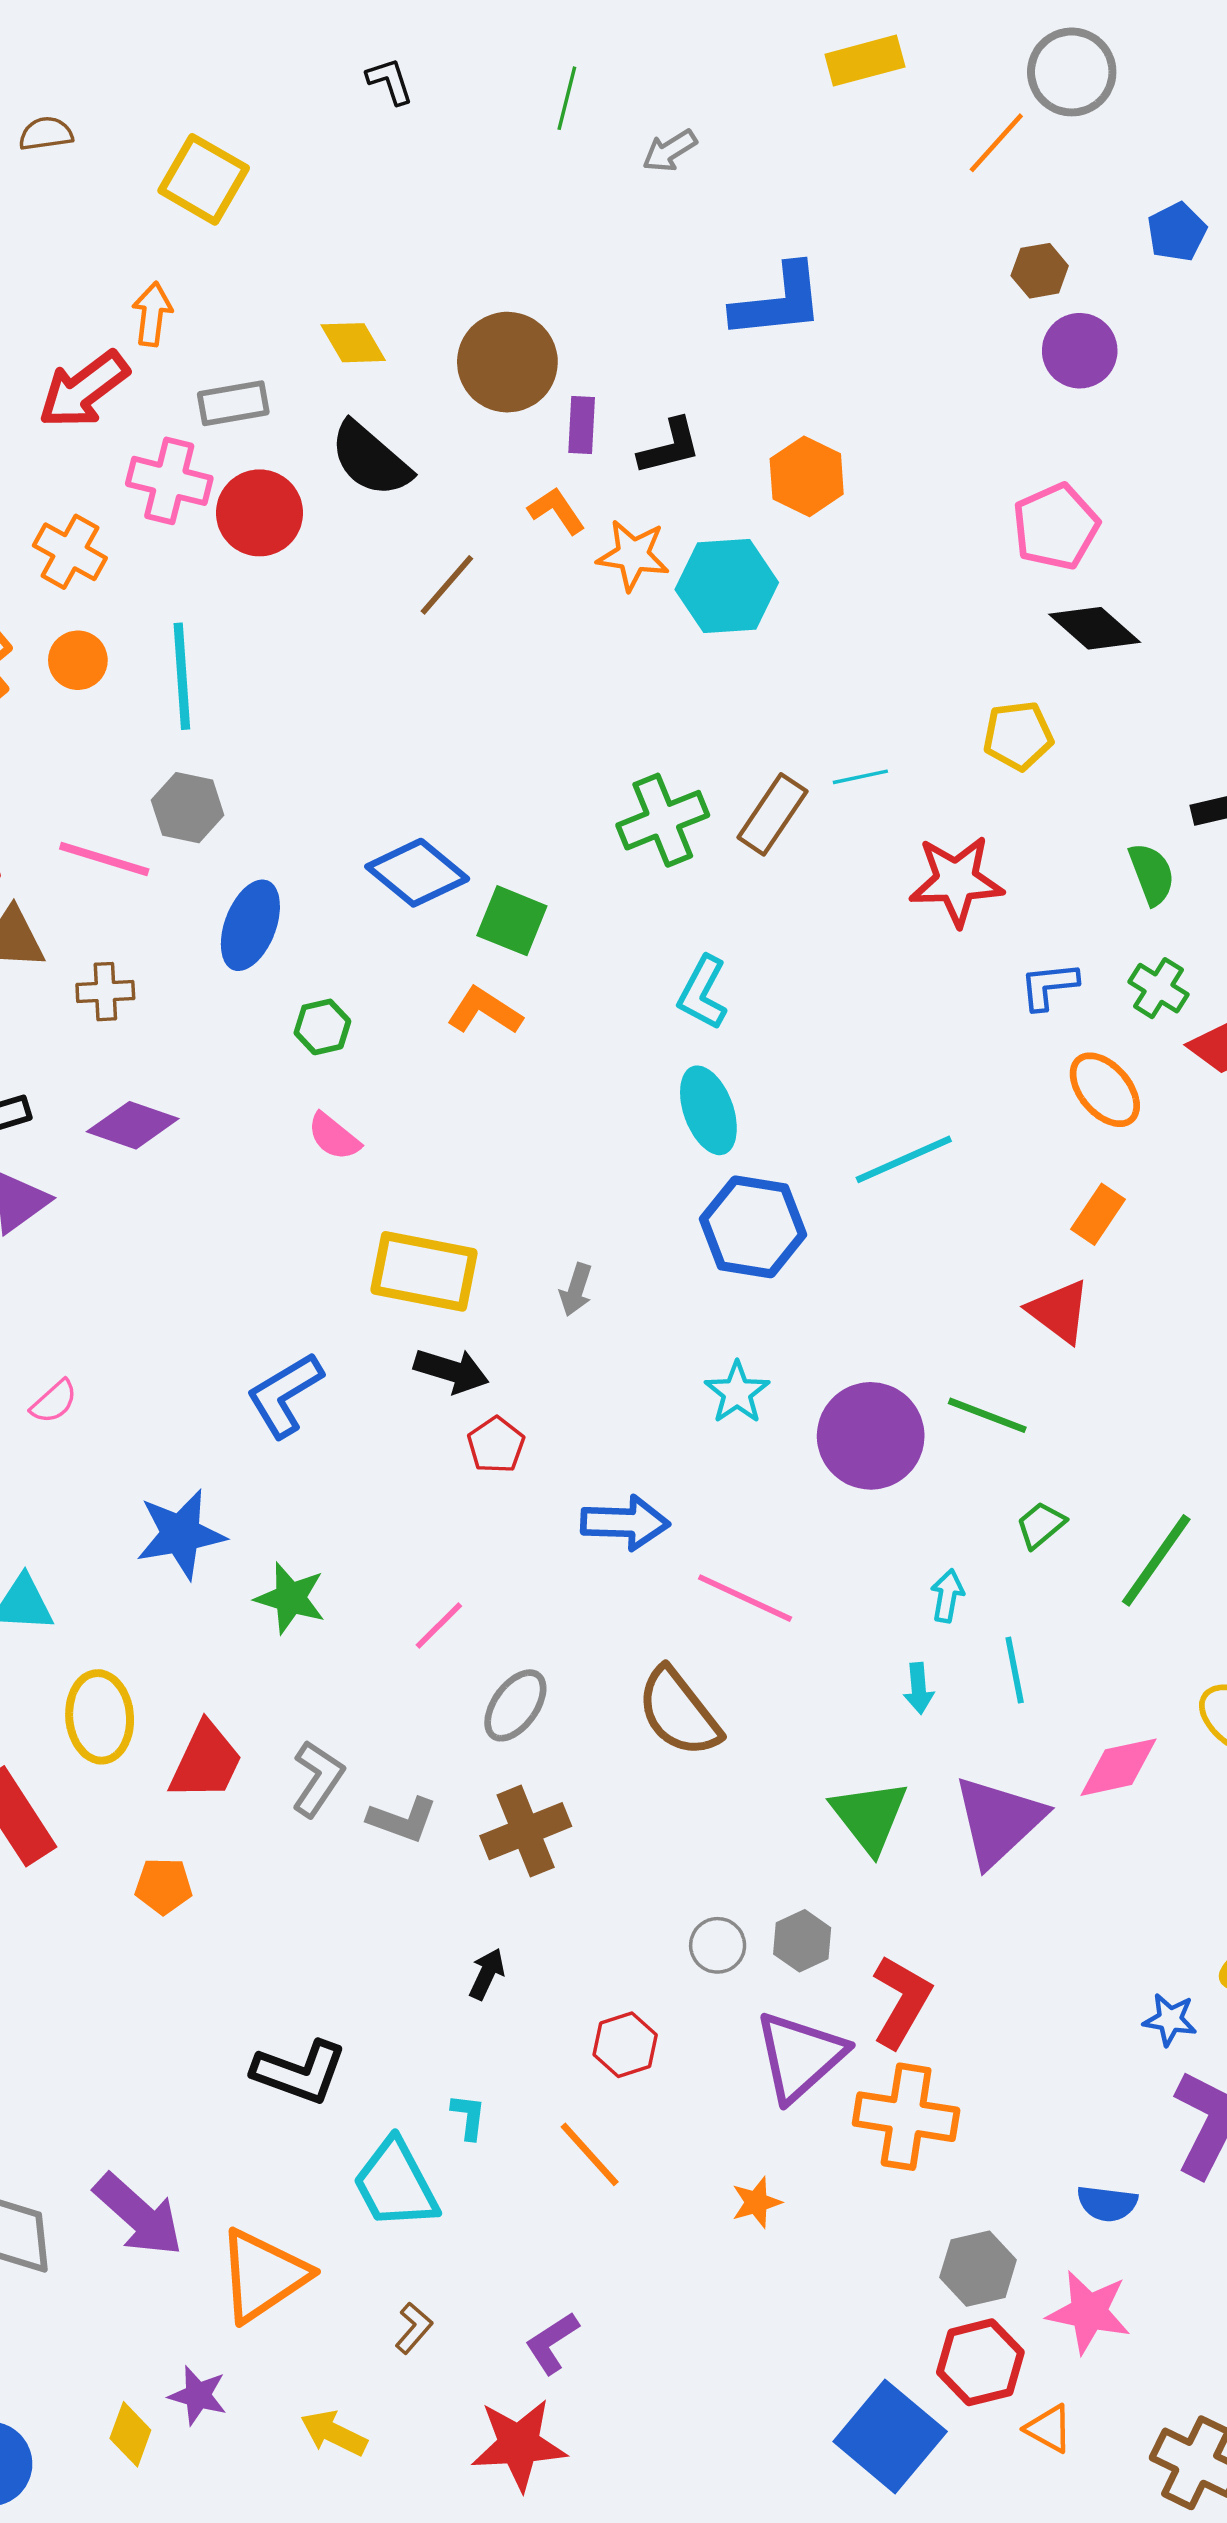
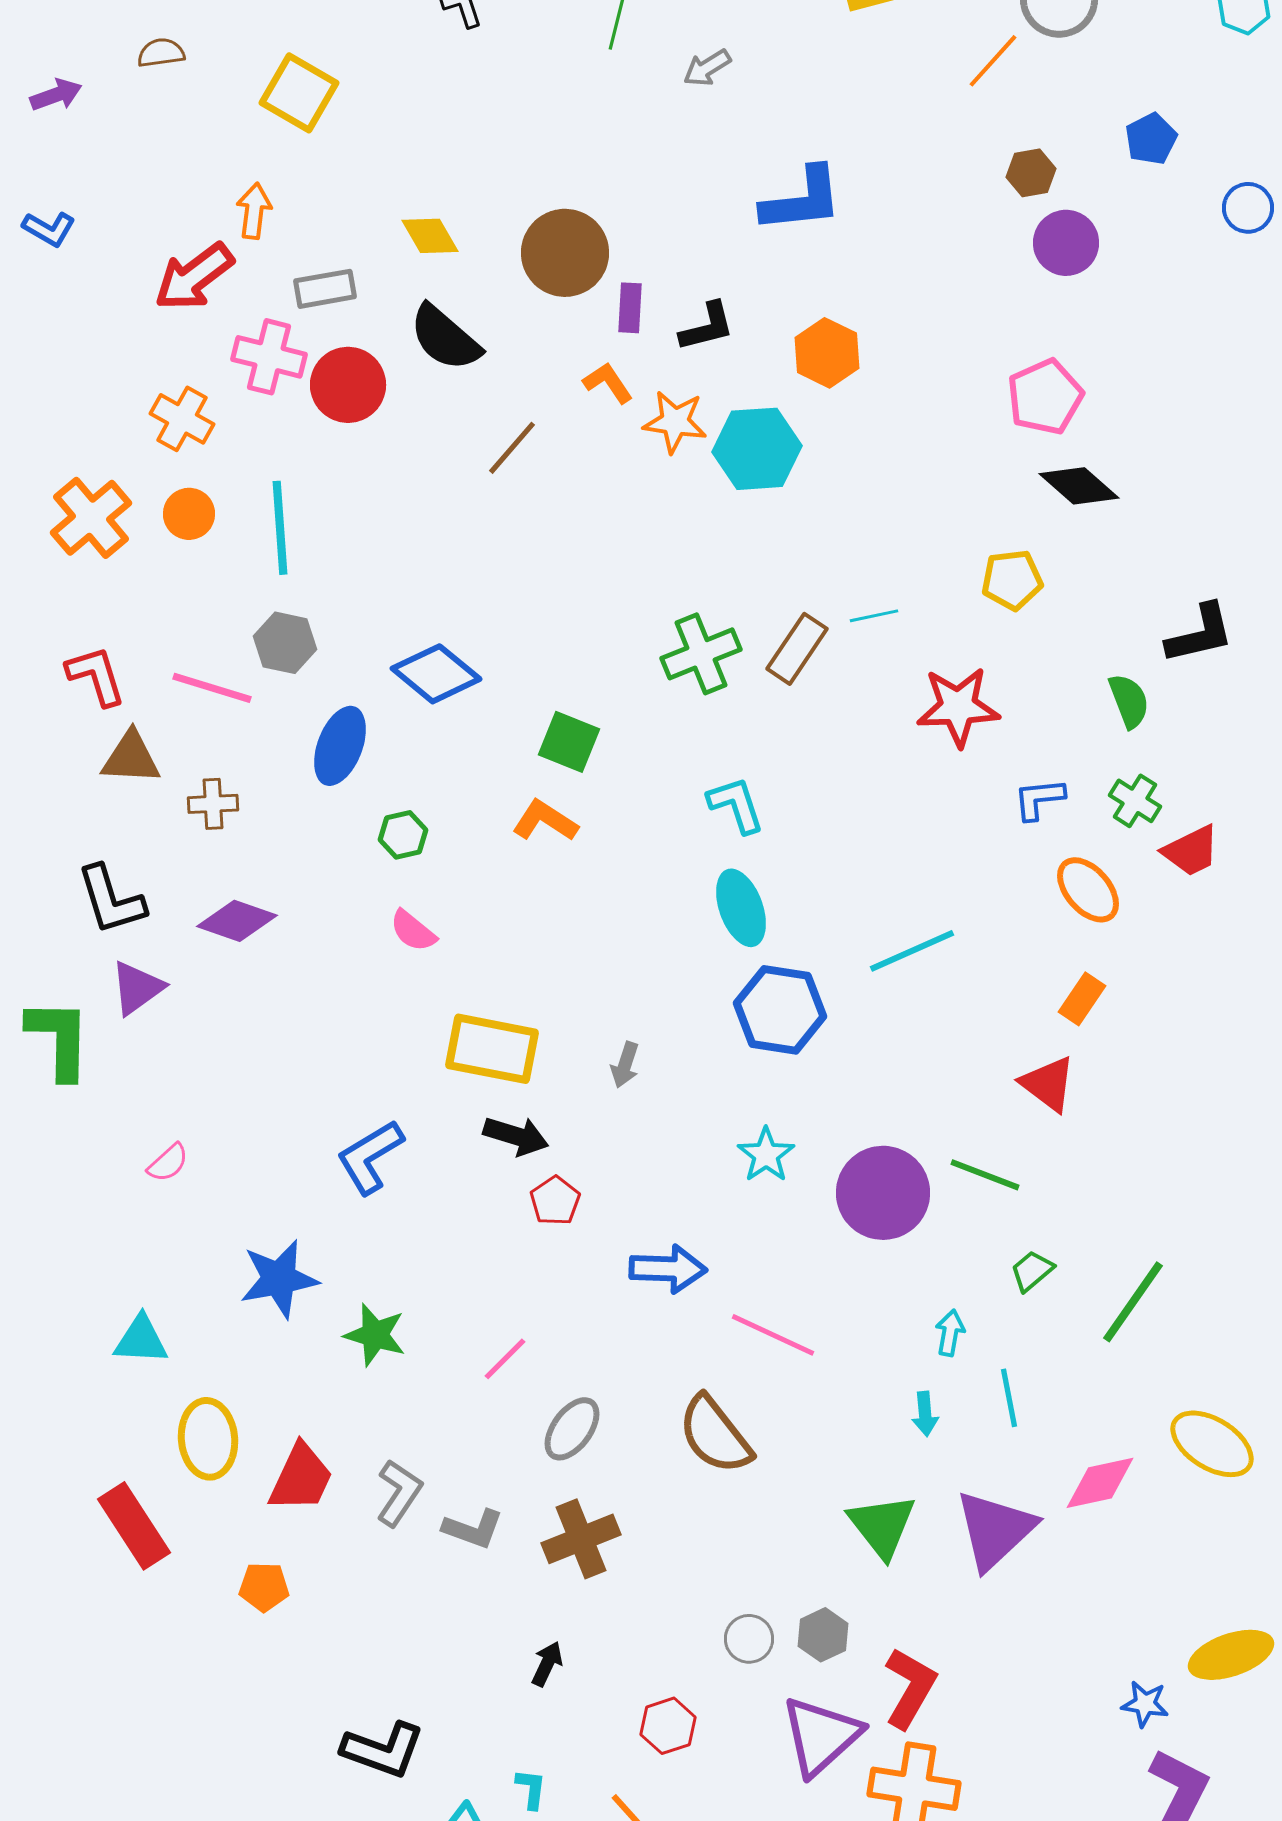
blue diamond: (417, 873) -> (436, 674), moved
cyan L-shape: (703, 993) -> (736, 805), turned 134

